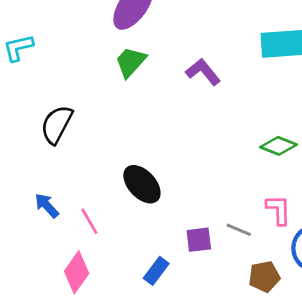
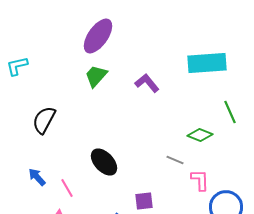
gray line: (239, 230) -> (175, 160), moved

